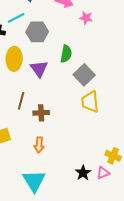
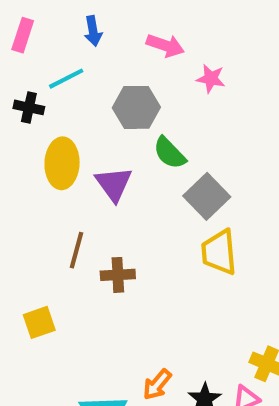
gray hexagon: (37, 32) -> (136, 107), moved
green semicircle: (66, 54) -> (169, 153), turned 126
orange arrow: (39, 145) -> (157, 384), moved, turned 35

